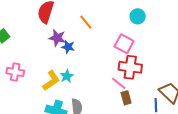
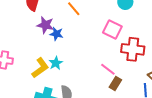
red cross: (130, 67) -> (133, 49), moved
brown rectangle: (126, 98) -> (115, 84), turned 48

